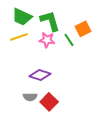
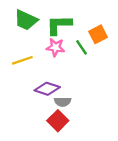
green L-shape: (50, 21) -> (59, 25), turned -75
yellow line: (19, 37) -> (22, 60), moved
gray semicircle: (30, 97) -> (63, 102), moved

